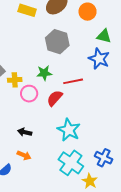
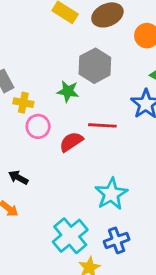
green star: (44, 73) -> (68, 91), moved
cyan star: (69, 130) -> (111, 194), moved
blue cross: (104, 158) -> (117, 240), turned 30

